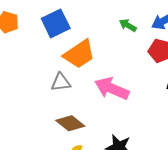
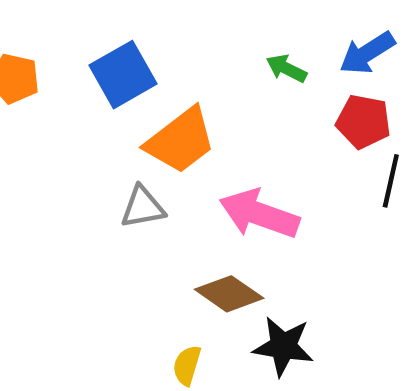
brown diamond: (70, 123) -> (229, 294), moved

